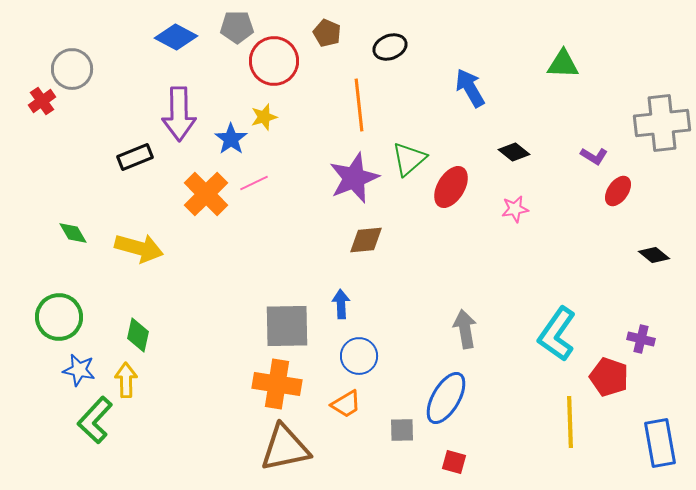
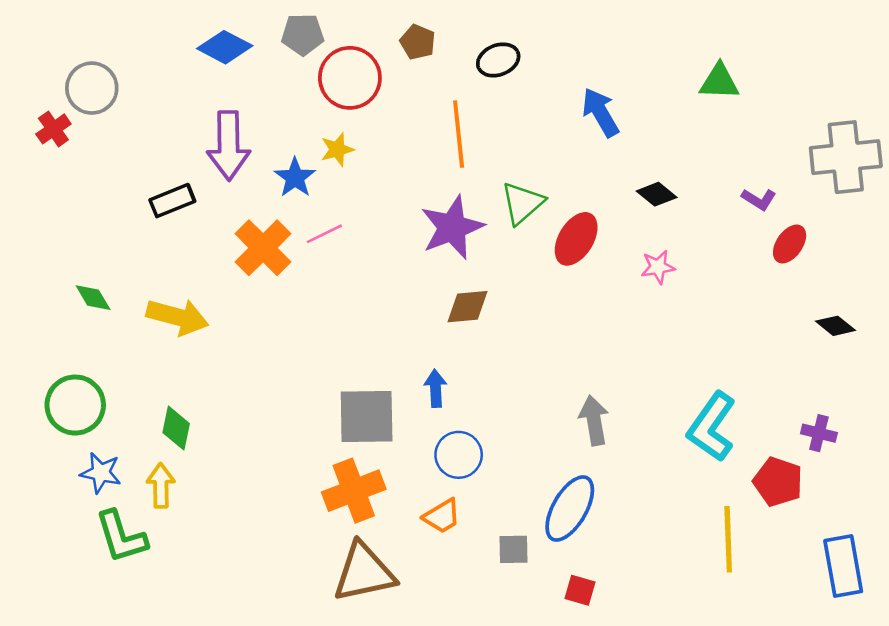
orange cross: (277, 384) -> (354, 491), turned -30
green L-shape: (95, 420) -> (121, 537), turned -60

